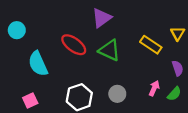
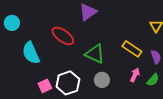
yellow rectangle: (151, 45) -> (132, 49), moved
green triangle: (109, 50) -> (95, 54), moved
pink square: (30, 101) -> (45, 86), moved

